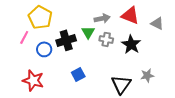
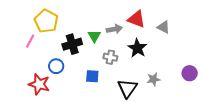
gray arrow: (102, 18) -> (114, 29), moved
gray cross: (106, 39) -> (110, 57), moved
blue circle: (44, 49) -> (56, 66), moved
blue square: (78, 74) -> (92, 76), moved, turned 32

